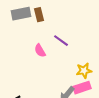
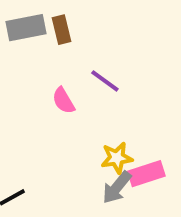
yellow star: (84, 71) -> (117, 158), moved

